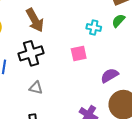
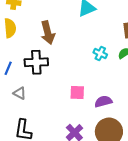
pink square: (79, 53) -> (77, 93), moved
gray triangle: (36, 88) -> (20, 93), moved

